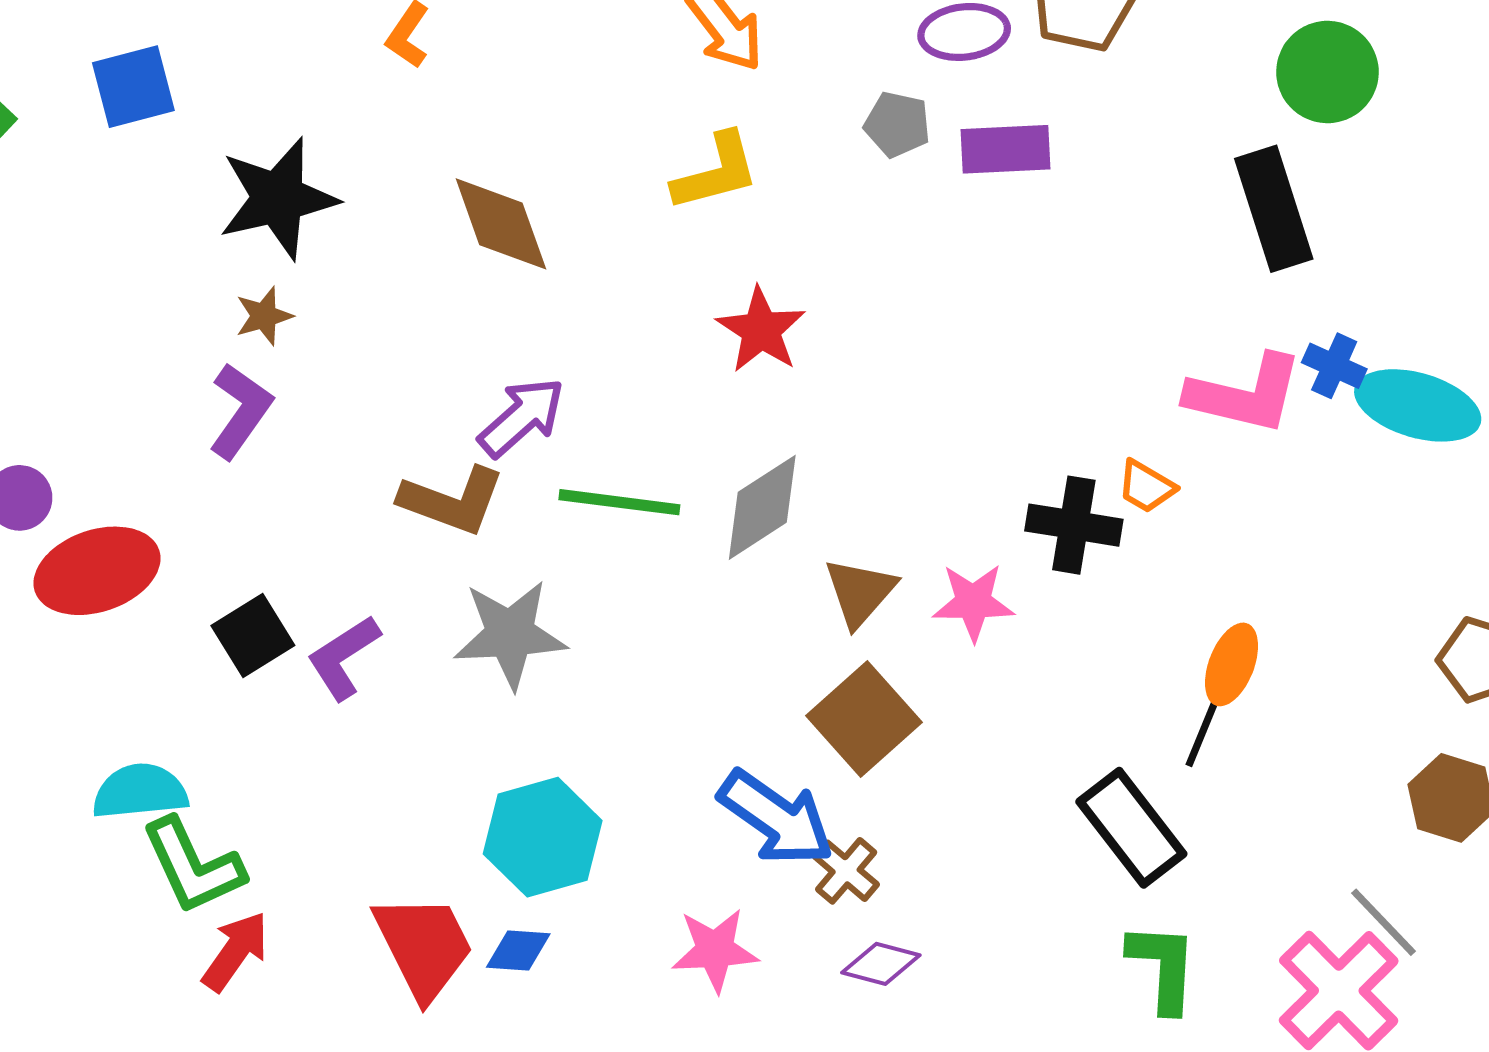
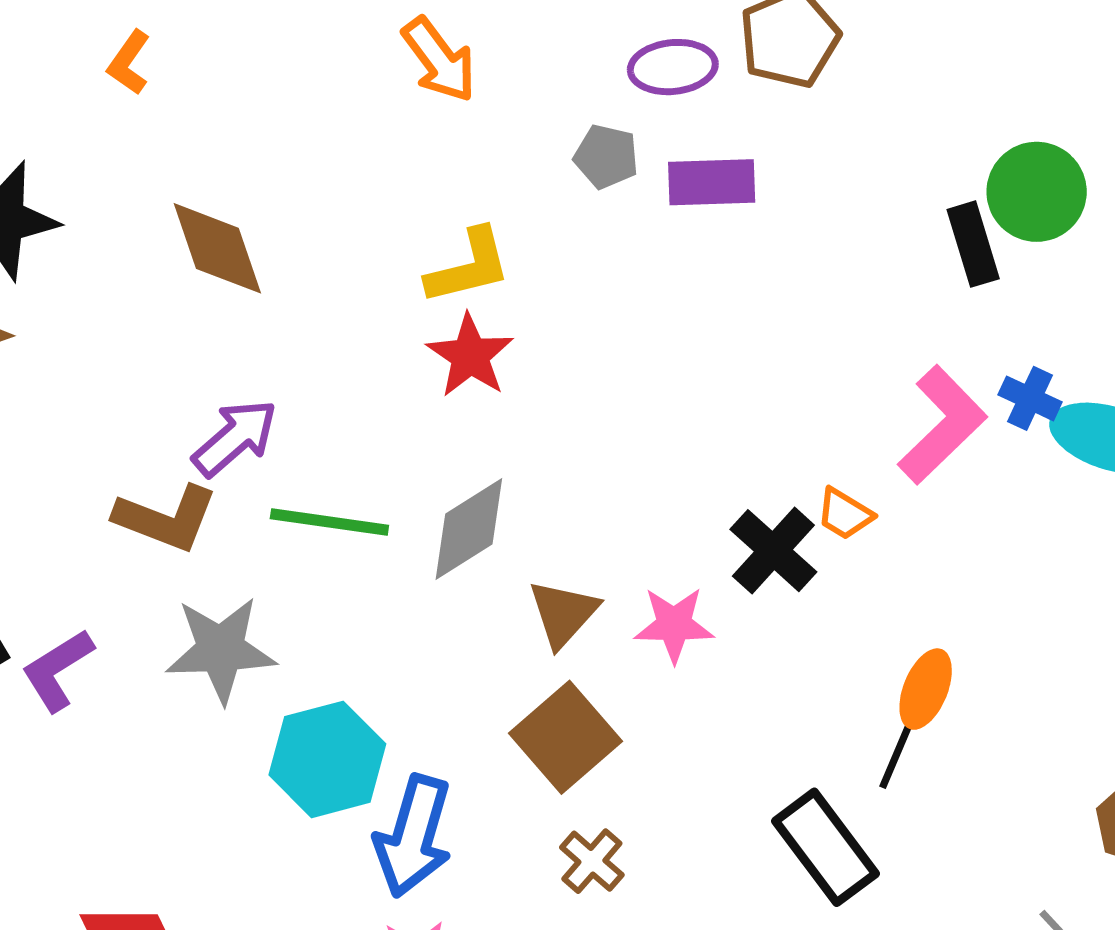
green circle: (1327, 72) -> (1037, 192), moved
yellow L-shape: (716, 172) -> (469, 267), moved
black rectangle: (1274, 209) -> (973, 244), size x0.7
pink L-shape: (1245, 394) -> (942, 425), turned -58
black cross: (1074, 525) -> (773, 551), turned 32
blue arrow: (776, 818) -> (413, 836), moved, turned 70
cyan hexagon: (543, 837) -> (327, 759), moved
brown cross: (846, 871) -> (592, 861), moved

